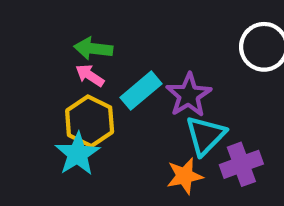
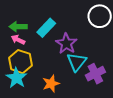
cyan rectangle: (141, 91) -> (46, 28), moved
orange star: (185, 176) -> (51, 84), moved

